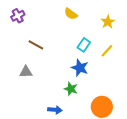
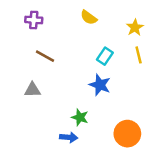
purple cross: (18, 16) -> (34, 20), moved, turned 32
yellow line: (107, 51) -> (139, 55), moved, turned -56
green star: (71, 89) -> (80, 117), moved

